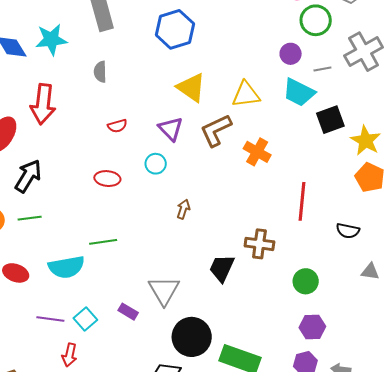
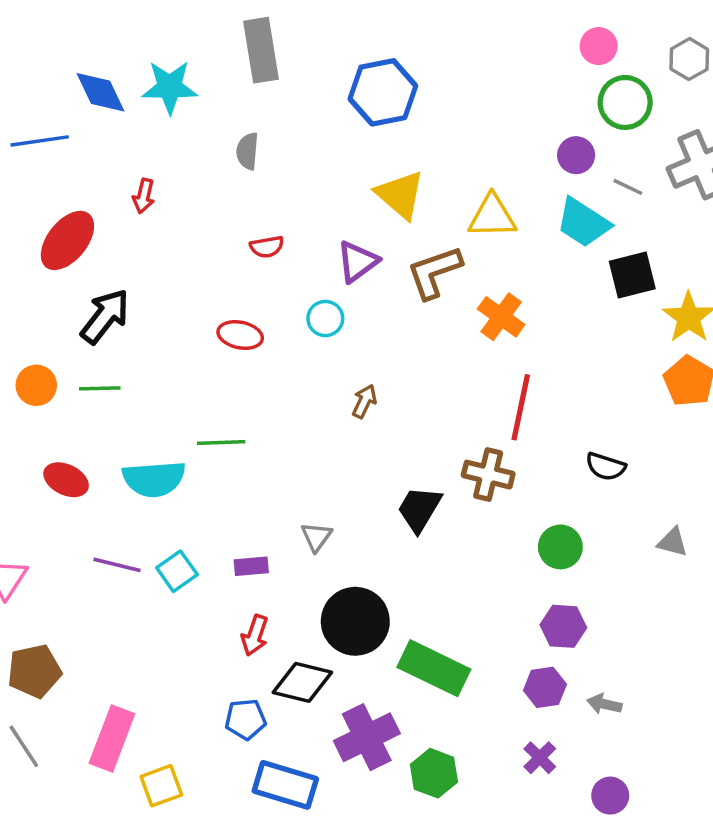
gray line: (322, 69) -> (628, 187), turned 30
red arrow: (43, 104) -> (144, 196), size x0.5
purple triangle: (171, 129) -> (357, 262), turned 32
red line: (302, 201) -> (521, 407), moved
black semicircle: (348, 231) -> (606, 467), moved
gray triangle: (164, 290) -> (316, 537), size x0.6
purple rectangle: (128, 312) -> (251, 566), turned -42
red arrow: (70, 355) -> (255, 635), moved

